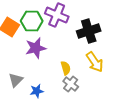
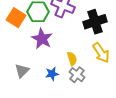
purple star: (36, 48) -> (42, 39), turned -30
blue star: (37, 91) -> (52, 74), moved

